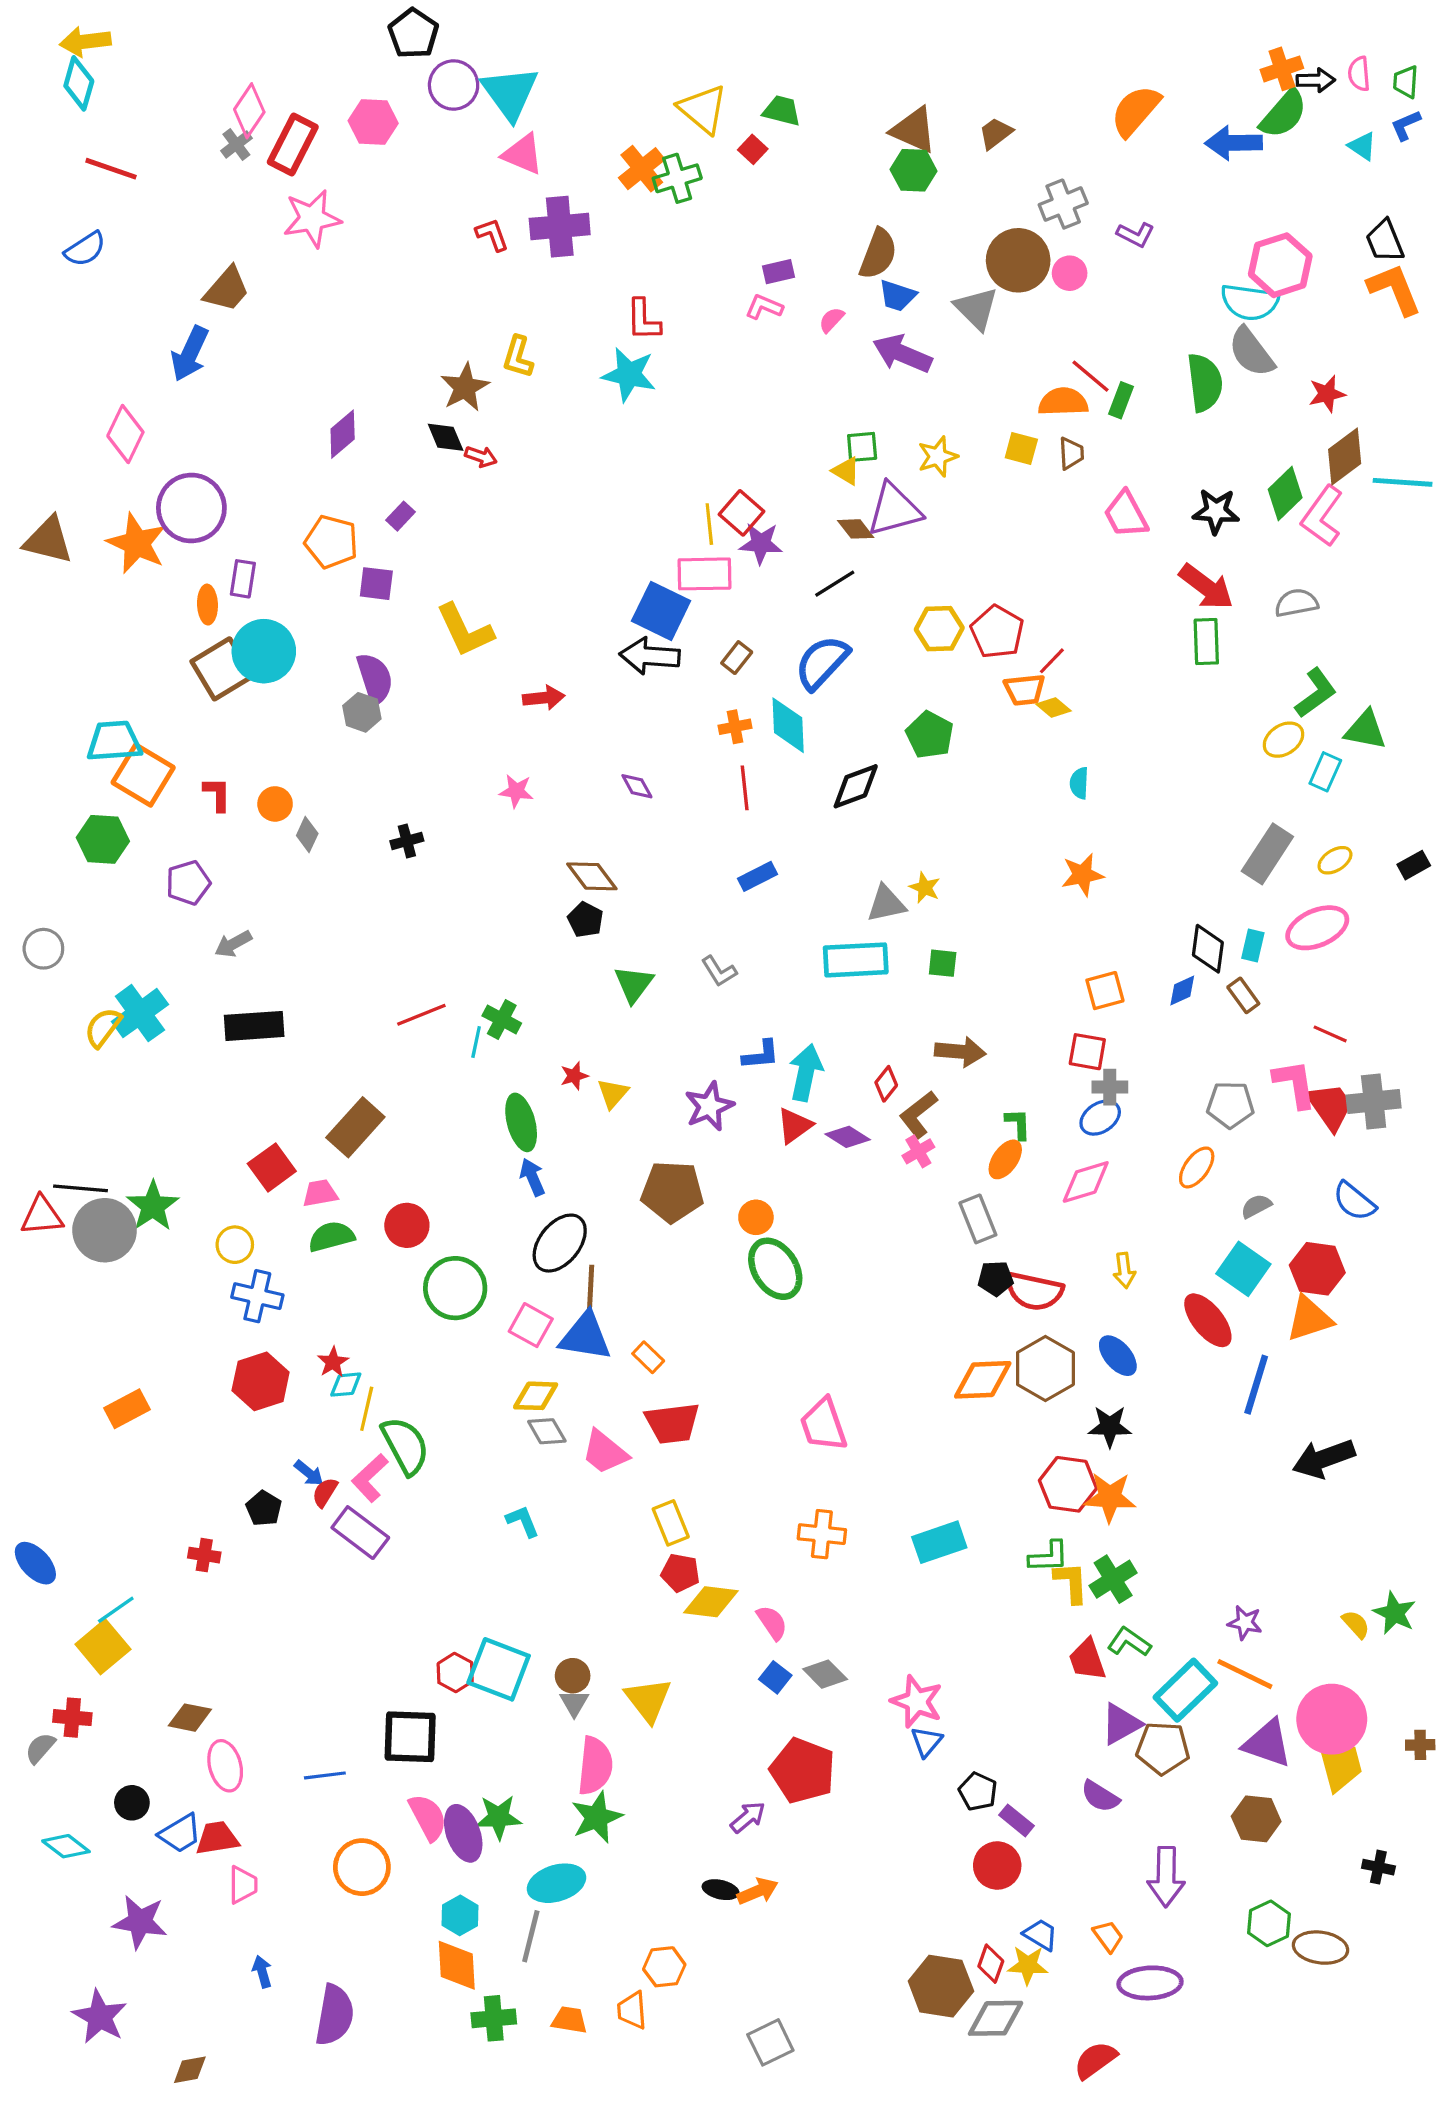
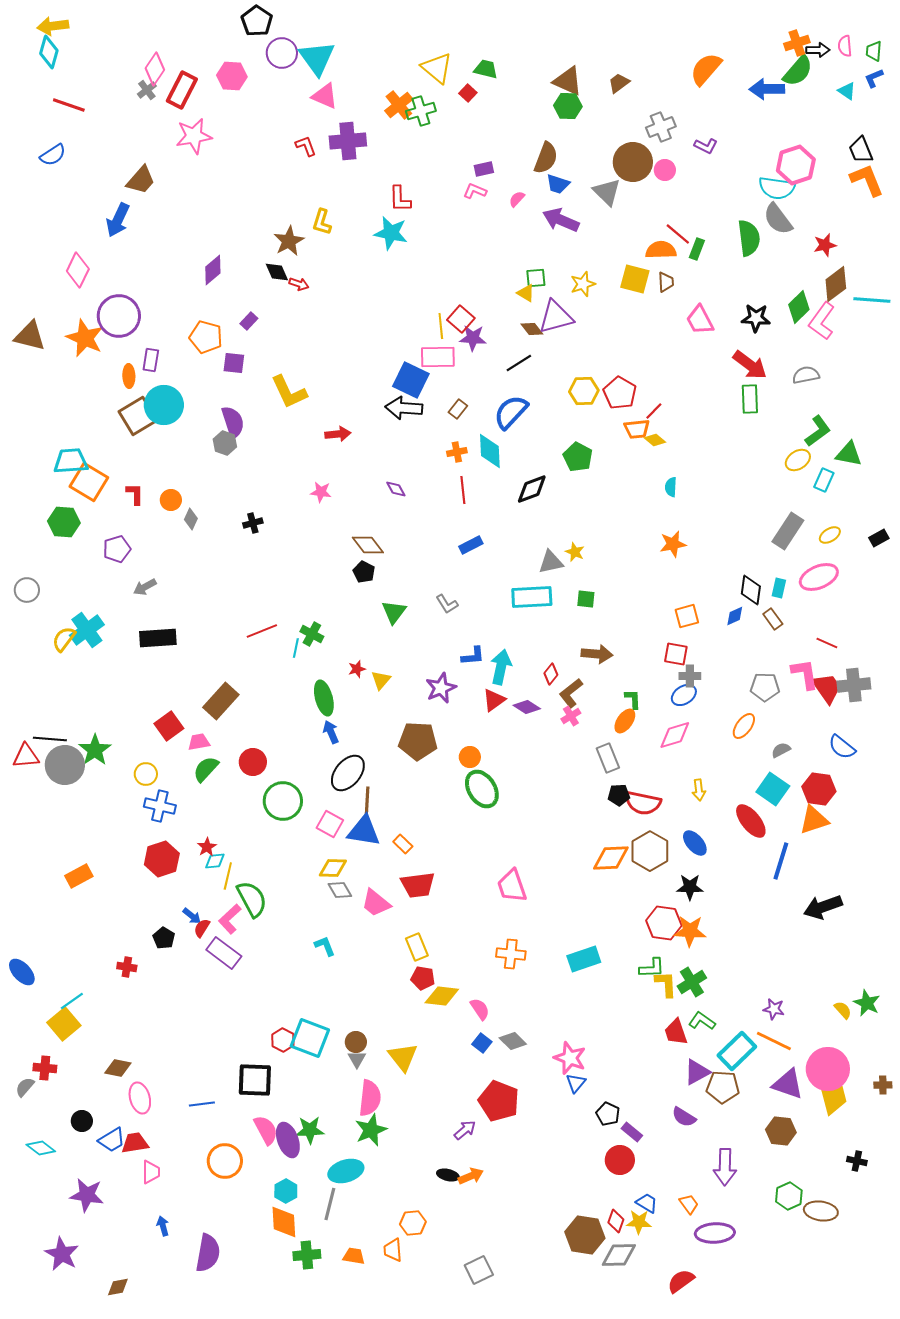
yellow square: (1021, 449) -> (635, 279), size x1.4
green semicircle: (331, 1237) -> (206, 769), turned -32

